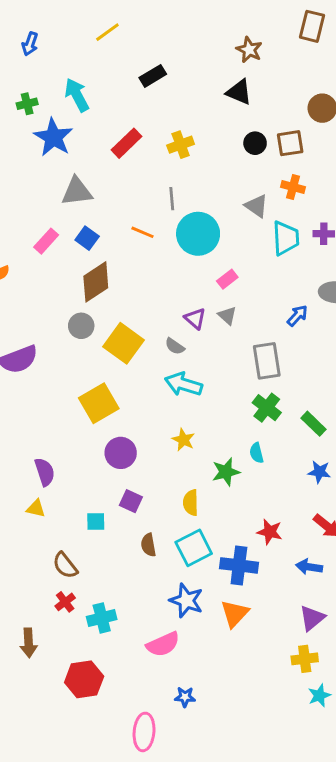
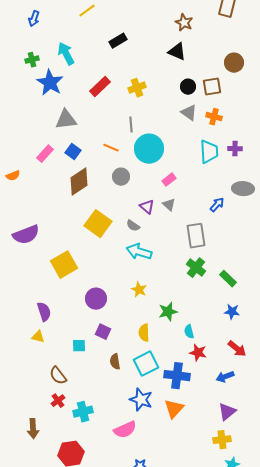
gray triangle: (257, 206) -> (189, 113), moved
gray circle: (81, 326) -> (121, 177), moved
yellow square: (99, 403) -> (64, 265), moved
cyan semicircle: (257, 453) -> (189, 332), moved
blue arrow: (309, 567) -> (225, 377), turned -30

